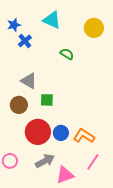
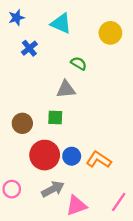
blue star: (14, 25) -> (16, 18), moved
gray triangle: (29, 81) -> (66, 89), moved, turned -36
pink line: (93, 162) -> (119, 202), moved

